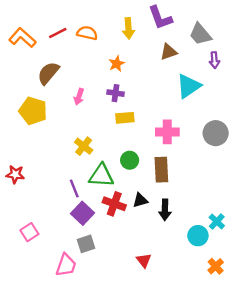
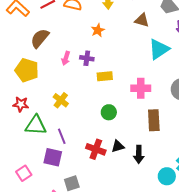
brown triangle: (168, 52) -> (142, 20), turned 35
purple cross: (115, 93) -> (87, 58), moved
yellow cross: (84, 146) -> (61, 100), moved
brown rectangle: (161, 170) -> (154, 120), moved
red star: (15, 174) -> (21, 104), moved
green triangle: (101, 176) -> (36, 125), moved
purple square: (82, 213) -> (53, 157), moved, turned -30

